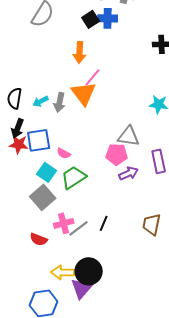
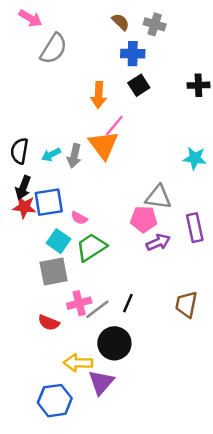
black square: (91, 19) -> (139, 85), moved
gray square: (43, 197) -> (54, 272), turned 30
black circle: (89, 271) -> (114, 343), moved

